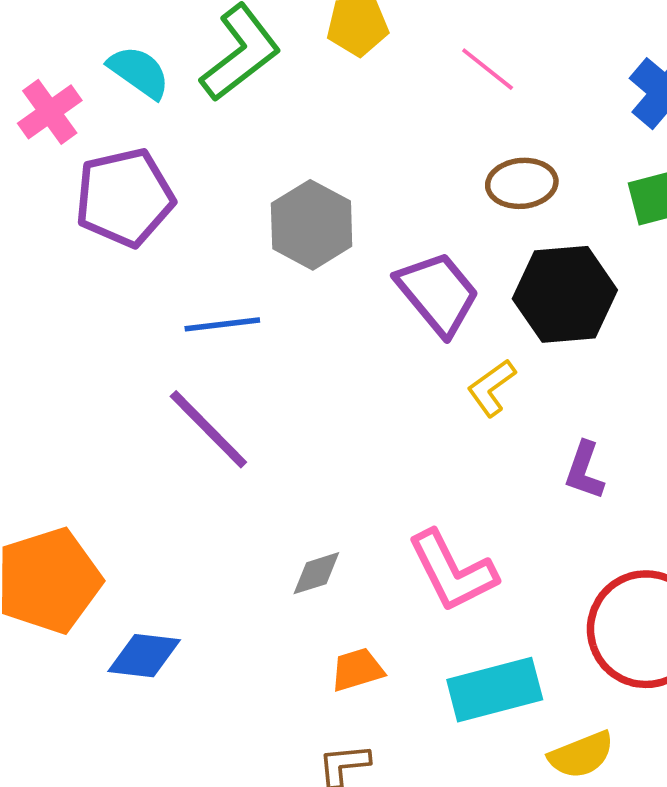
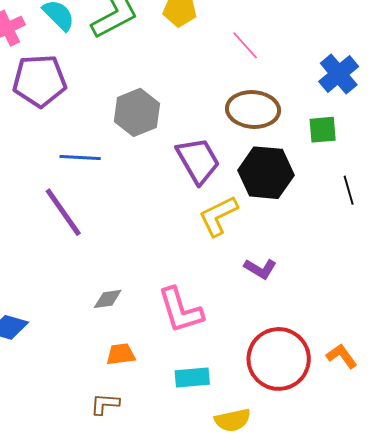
brown ellipse: (522, 183) -> (253, 109), size x1.4
yellow L-shape: (491, 388) -> (218, 216), size x1.4
purple L-shape: (584, 471) -> (260, 269), turned -88
cyan rectangle: (495, 690) -> (192, 377), size x0.7

